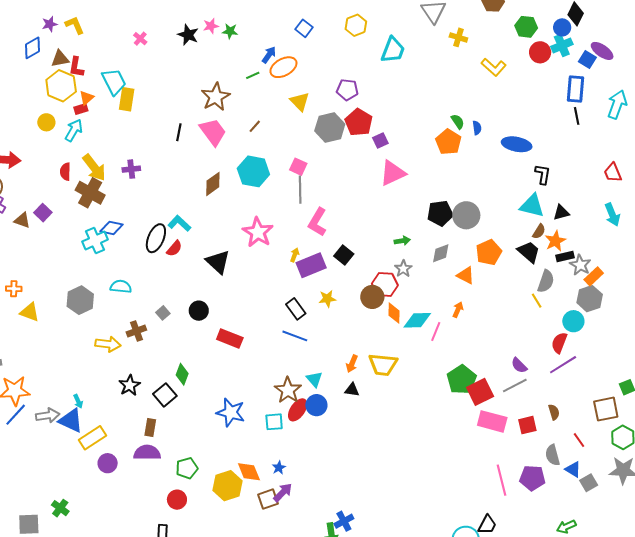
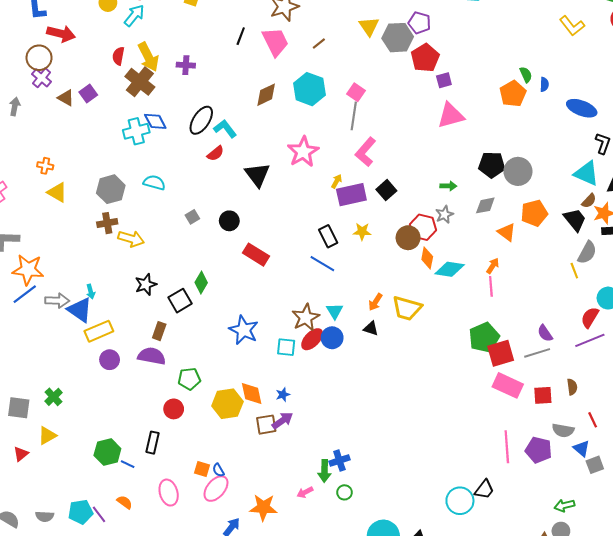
gray hexagon: (330, 127) -> (398, 38), moved
blue diamond: (111, 228) -> (155, 121), turned 40
black ellipse: (156, 238) -> (201, 120), moved
brown cross: (136, 331) -> (107, 223), moved
pink line: (436, 332) -> (491, 286), moved, turned -36
gray semicircle: (553, 455) -> (563, 430), turned -75

